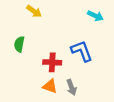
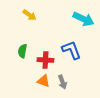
cyan arrow: (95, 16) -> (83, 19), size x1.5
green semicircle: (19, 44) -> (22, 51), moved

